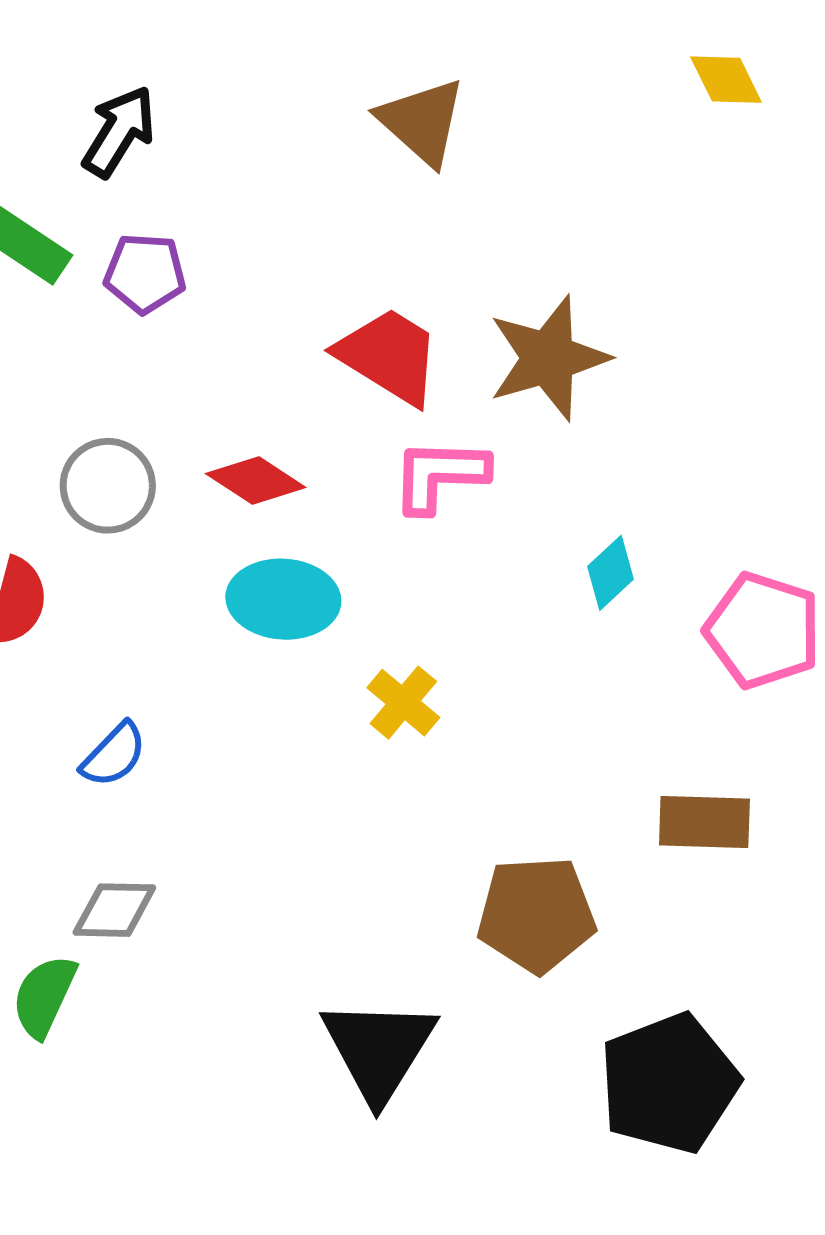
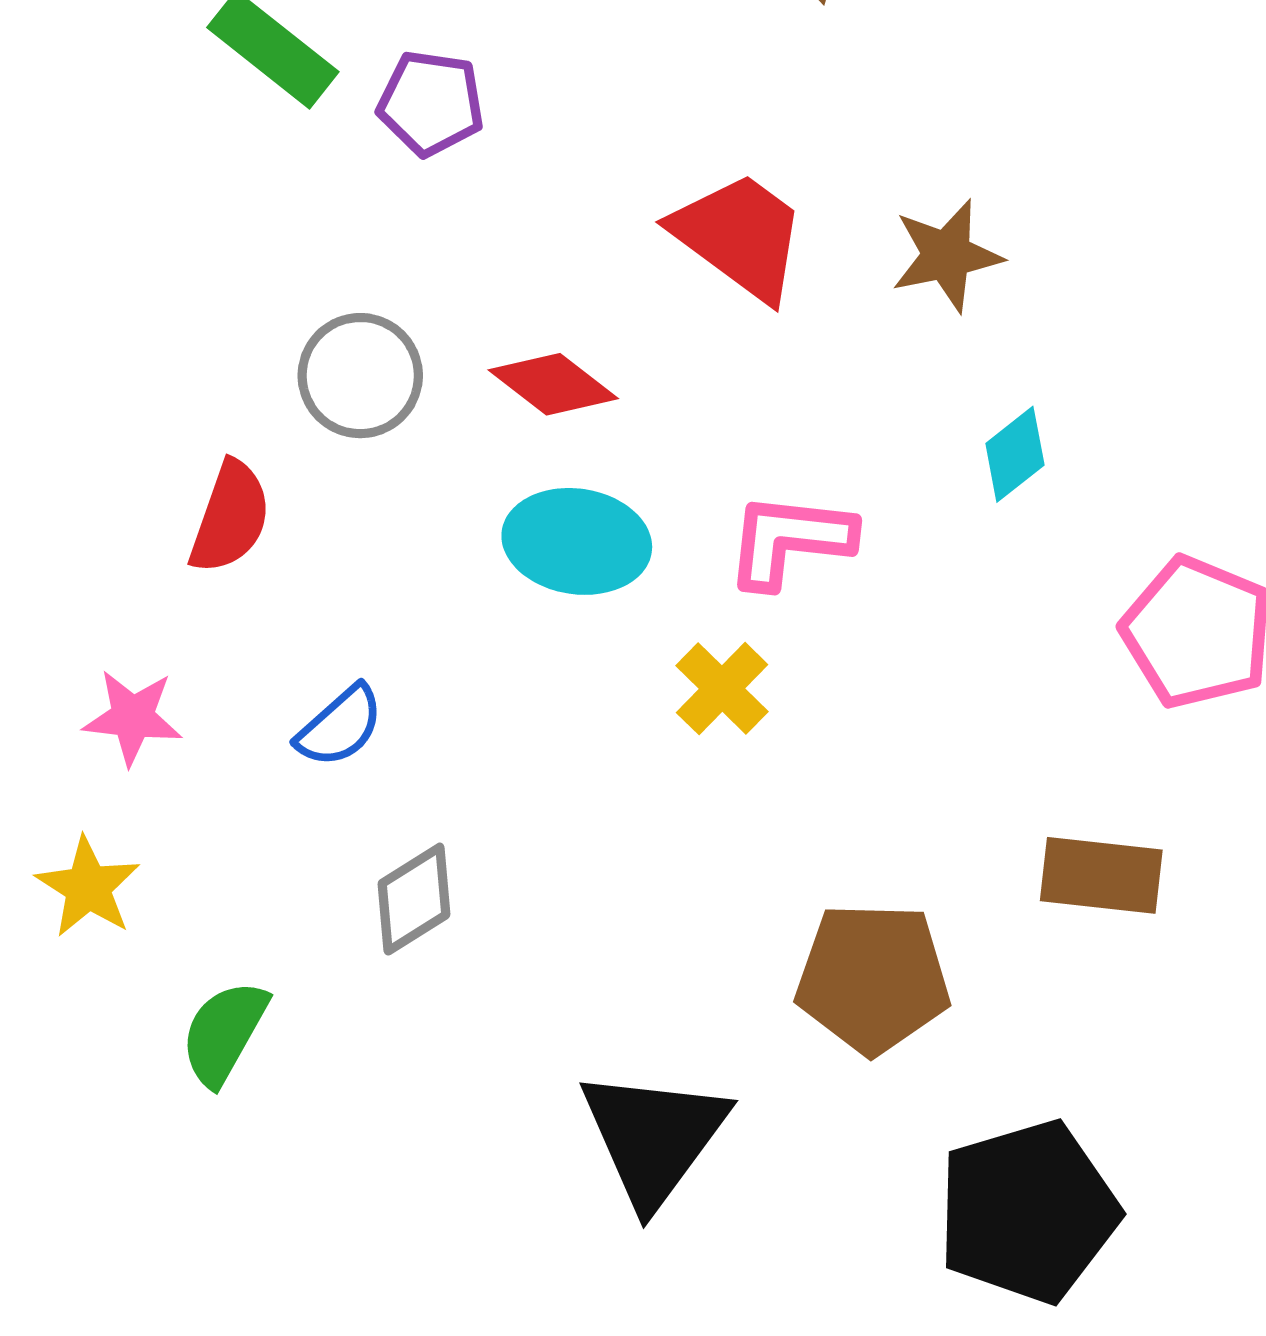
brown star: (548, 358) -> (947, 255), size x0.7
pink L-shape: (440, 475) -> (790, 540), moved
cyan diamond: (610, 573) -> (1015, 454), moved
gray diamond: (114, 910) -> (414, 899), moved, turned -38

